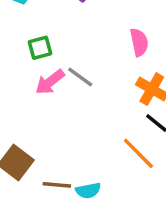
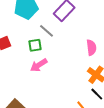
gray line: (80, 77) -> (47, 31), moved

